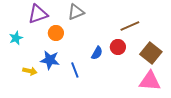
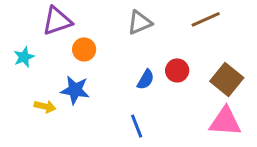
gray triangle: (76, 12) -> (140, 22), moved
brown line: (130, 26) -> (206, 19), moved
blue line: (75, 70) -> (137, 126), moved

